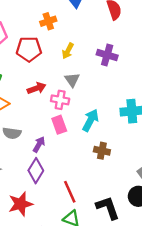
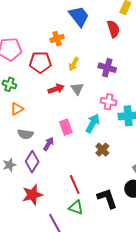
red arrow: (37, 88) -> (56, 89), moved
pink cross: (60, 100) -> (109, 102), moved
brown cross: (102, 151) -> (102, 150), turned 32
purple diamond: (36, 171) -> (32, 162), moved

